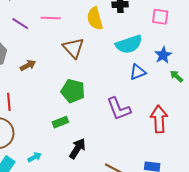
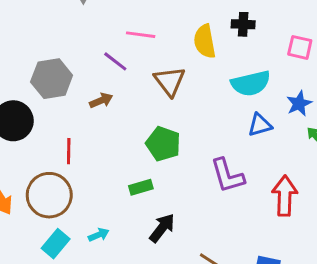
purple line: (20, 24) -> (115, 61), moved

